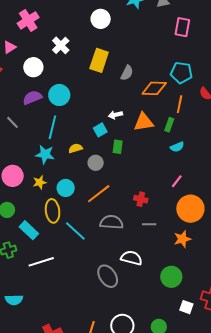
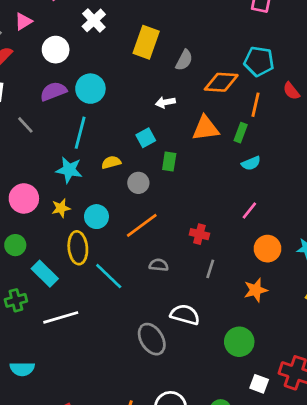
white arrow: (115, 115) -> (165, 102), moved
orange circle: (190, 209) -> (268, 249), size x0.7
gray semicircle: (112, 222) -> (159, 265), size x0.6
gray line: (149, 224) -> (210, 269), turned -72

